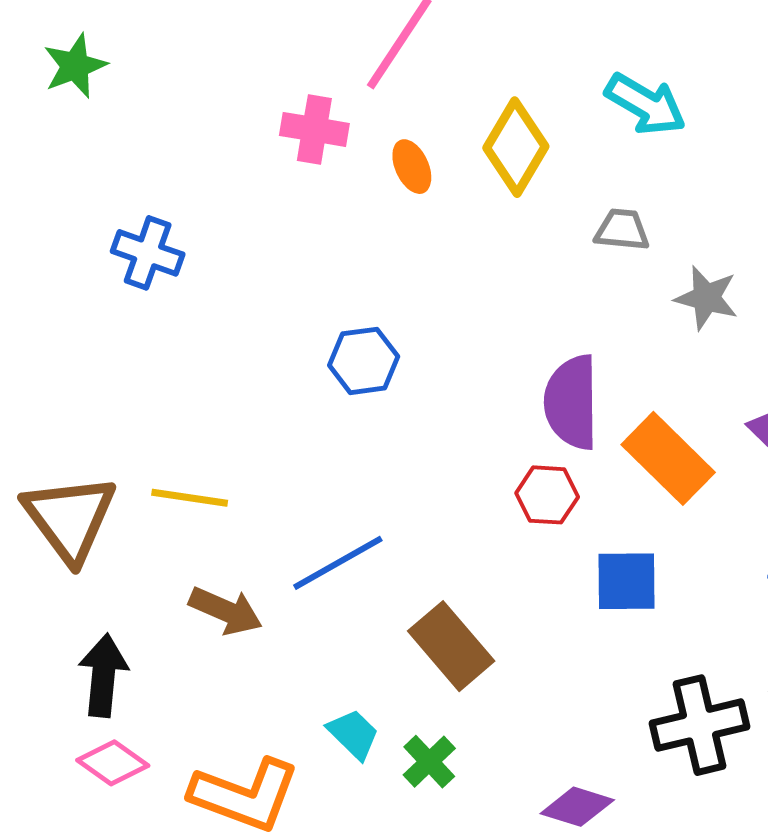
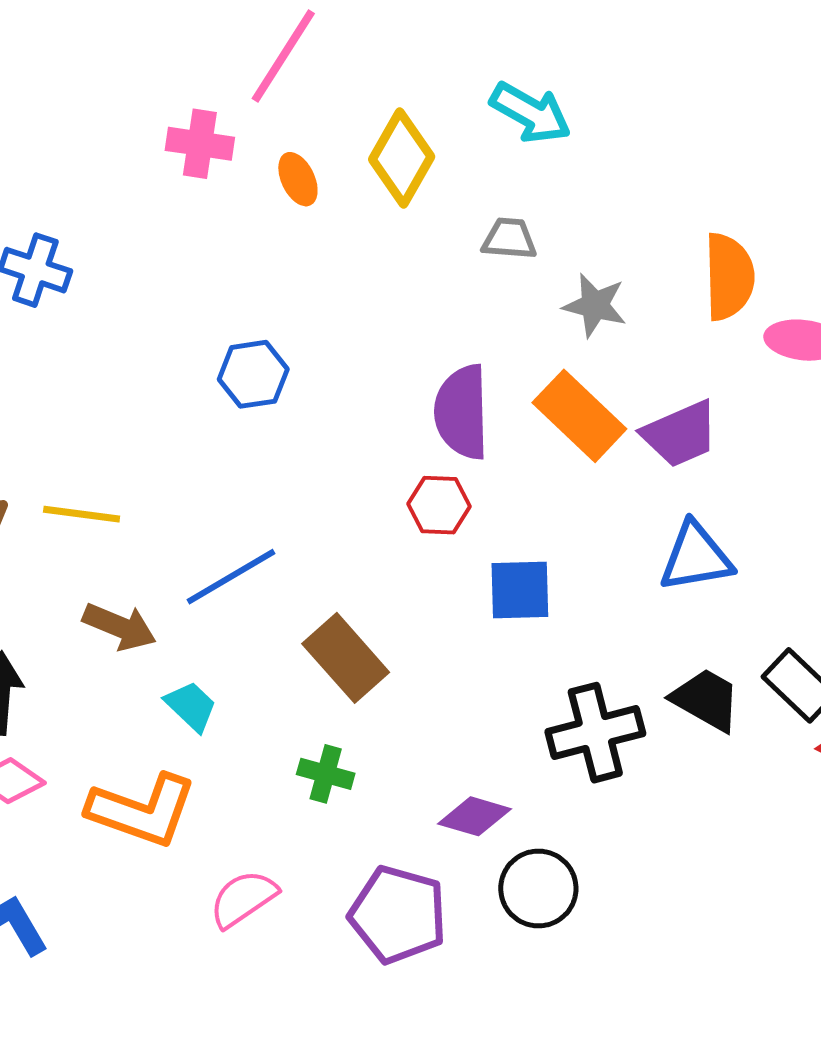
orange rectangle: (668, 458) -> (579, 416), moved
cyan trapezoid: (353, 734) -> (191, 706), moved
green cross: (429, 762) -> (326, 774), turned -30

